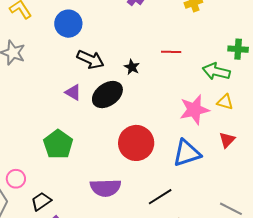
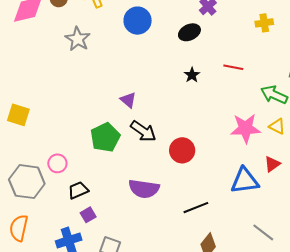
black arrow: (90, 59) -> (143, 131), moved
purple triangle: (73, 92) -> (128, 100), moved
black ellipse: (107, 95) -> (189, 32), moved, size x0.7
red circle: (136, 143) -> (182, 150), size x0.7
blue triangle: (187, 153) -> (245, 181), moved

